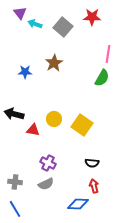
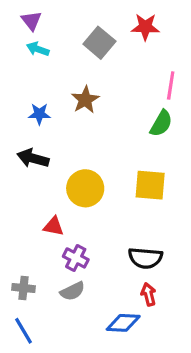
cyan arrow: (35, 24) -> (38, 49), moved
black arrow: (14, 114) -> (33, 158), moved
yellow circle: (54, 119) -> (85, 188), size x1.5
yellow square: (82, 125) -> (150, 185), moved, turned -30
red triangle: (33, 130) -> (54, 226), moved
black semicircle: (92, 163) -> (145, 258), size x1.5

